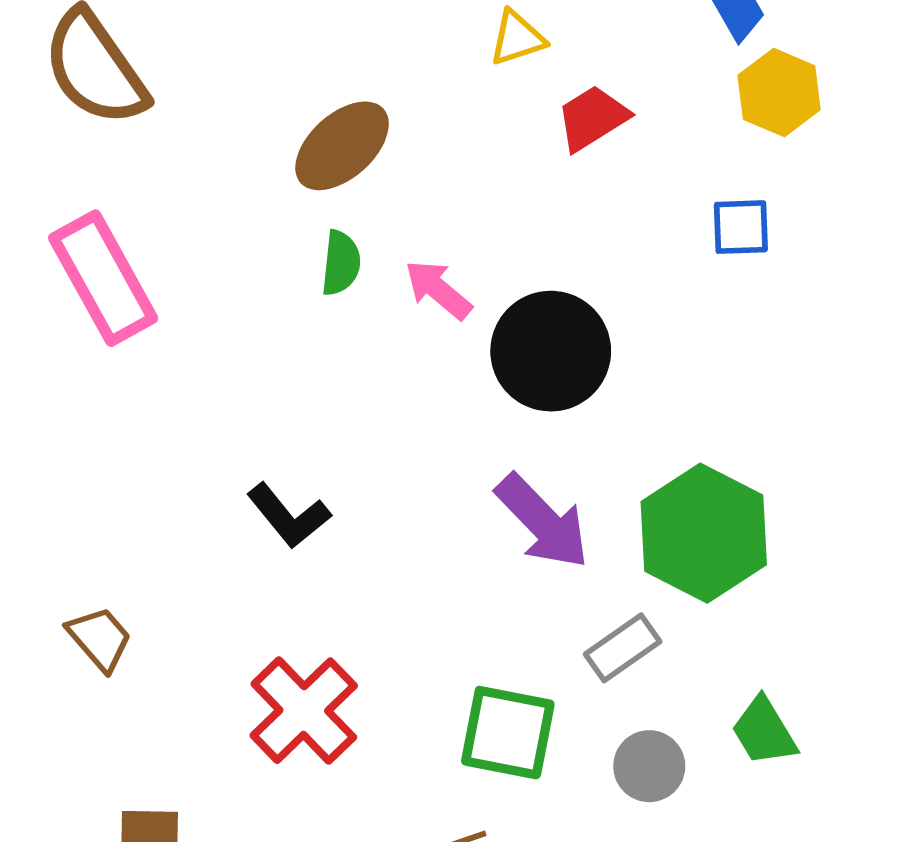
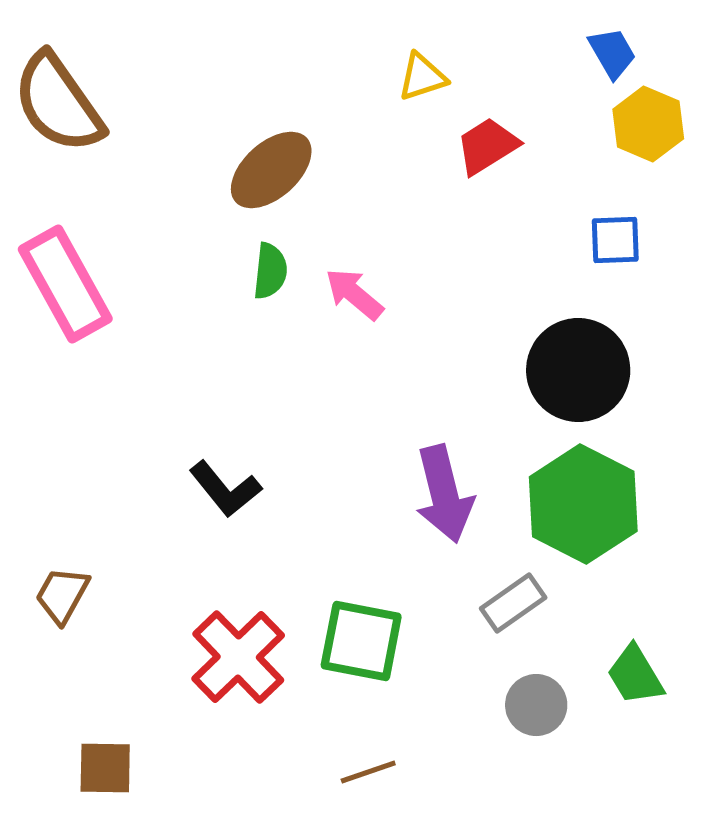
black circle: (551, 351) -> (578, 370), moved
purple arrow: (543, 522) -> (444, 494), turned 30
brown trapezoid: (100, 639) -> (62, 595), turned -110
green square: (508, 733) -> (361, 641), moved

